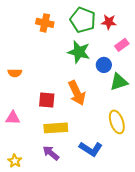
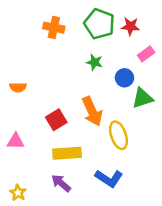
green star: (79, 52) -> (95, 62), size x0.6
red square: (47, 100) -> (56, 120), turned -36
yellow ellipse: (117, 122) -> (118, 135), moved

